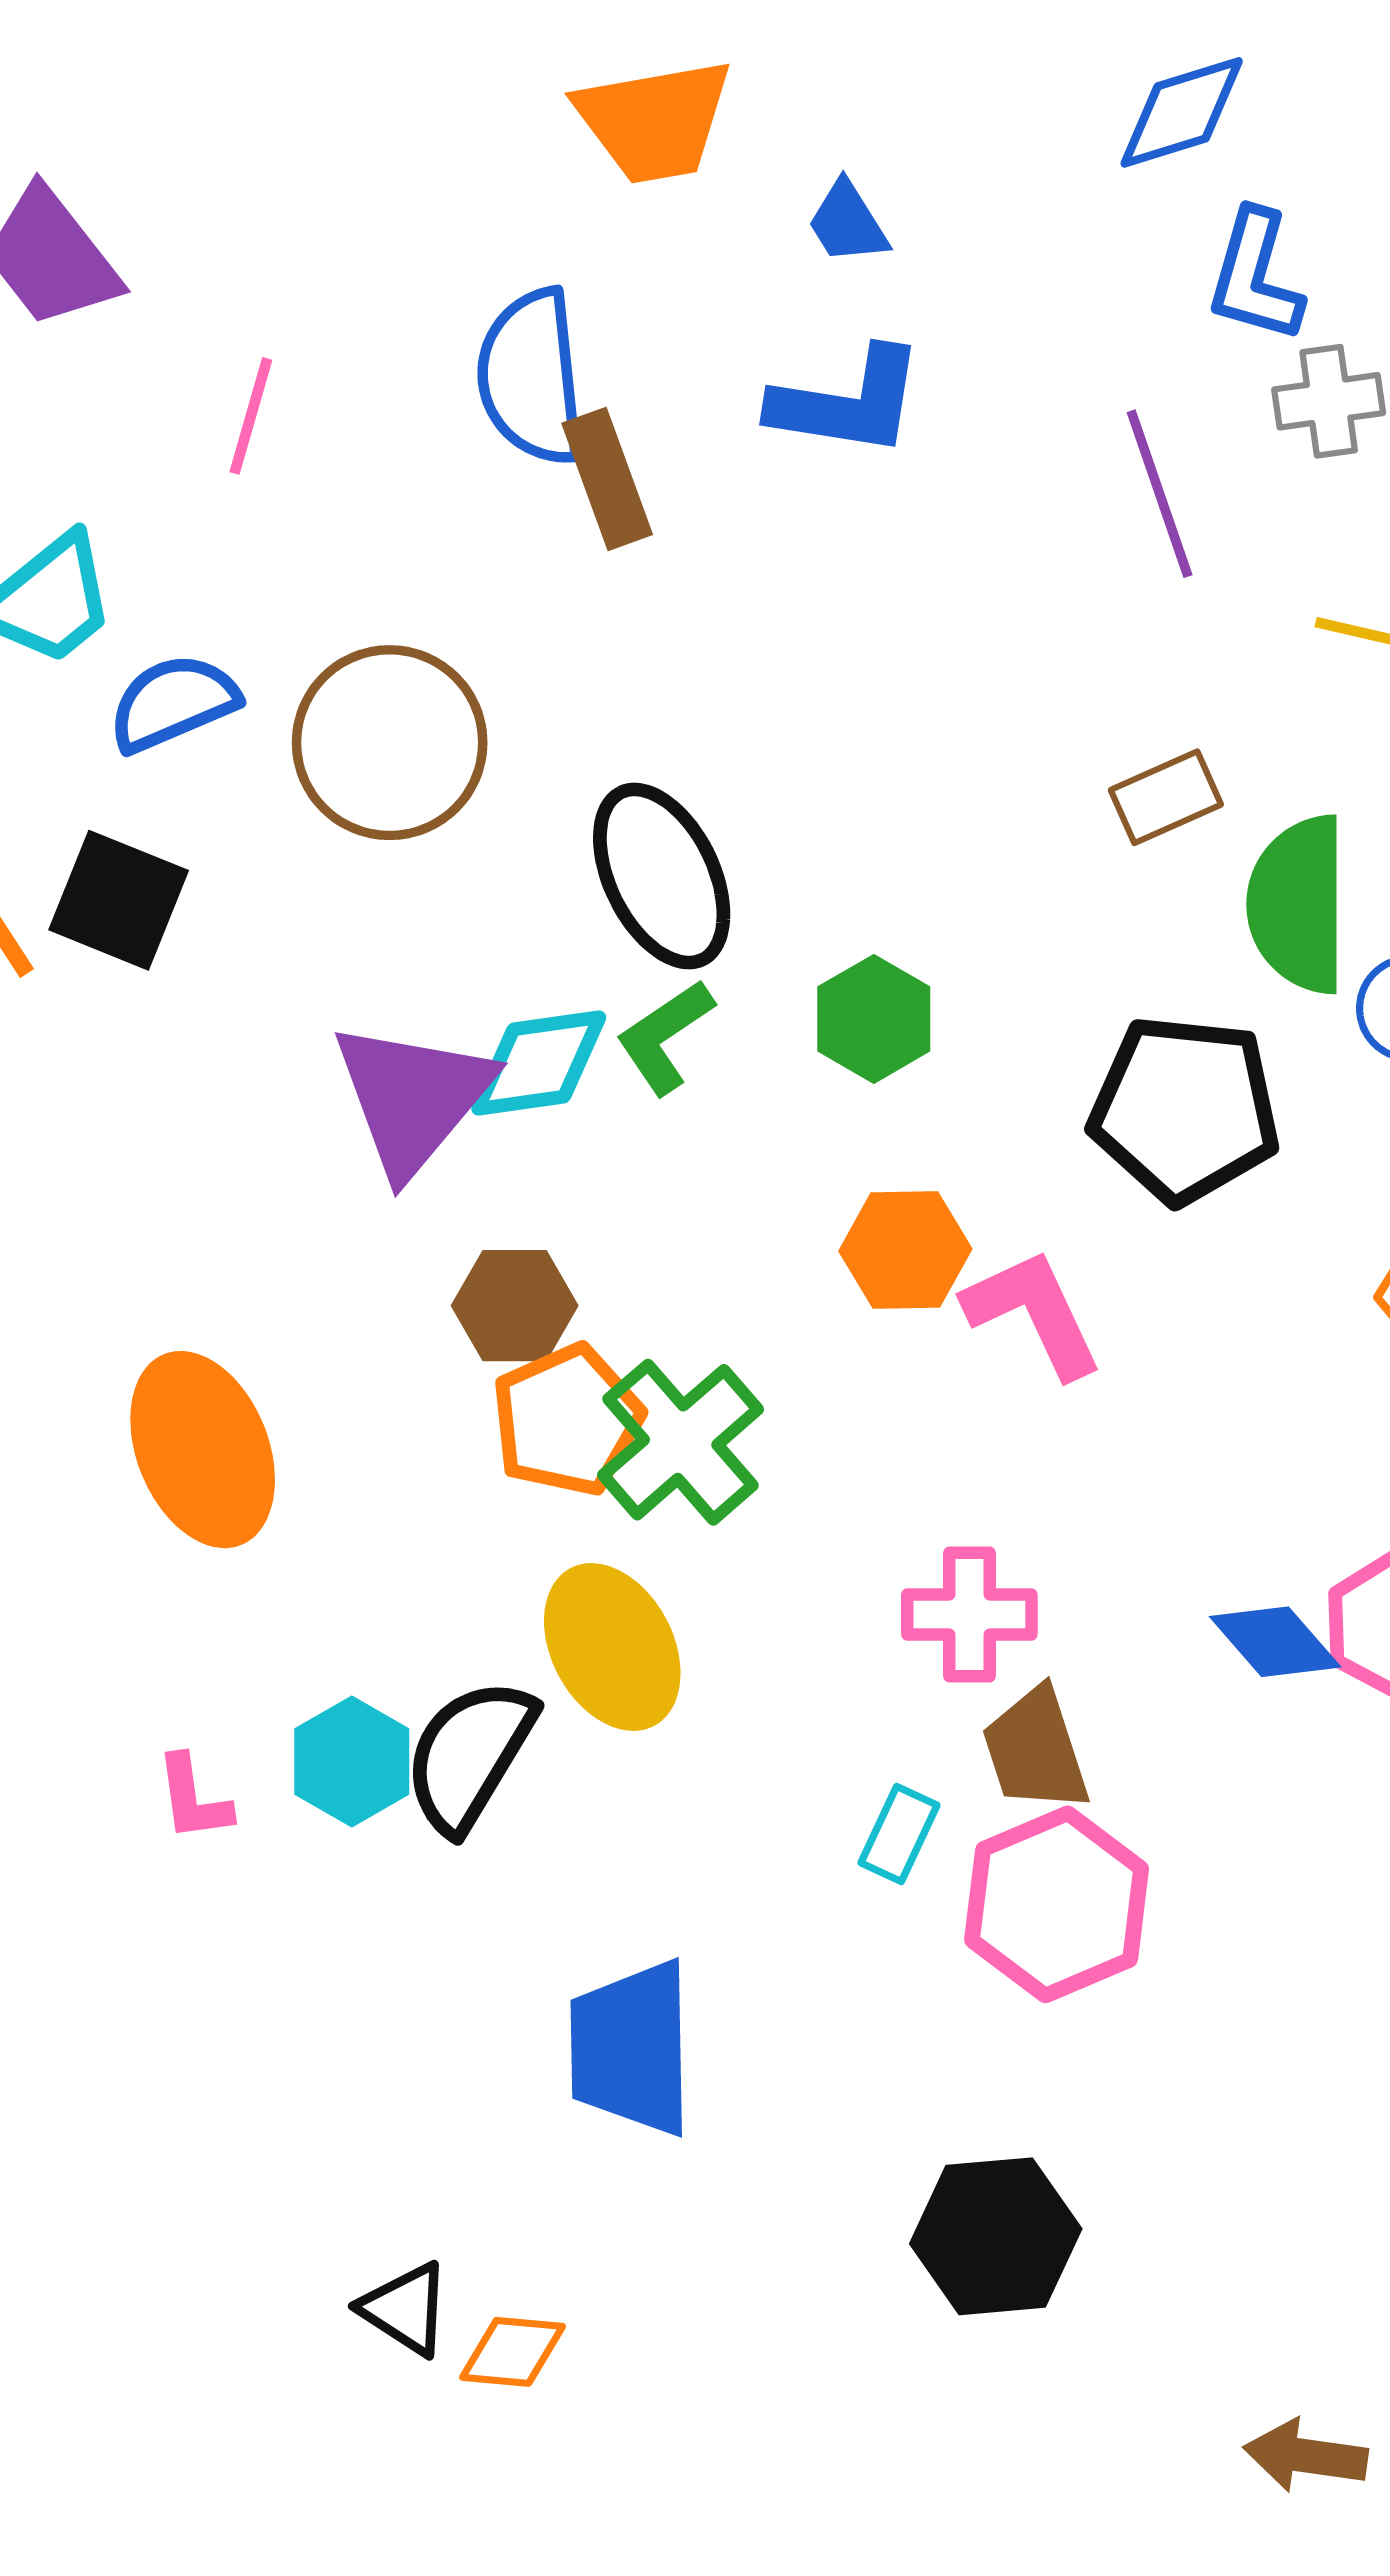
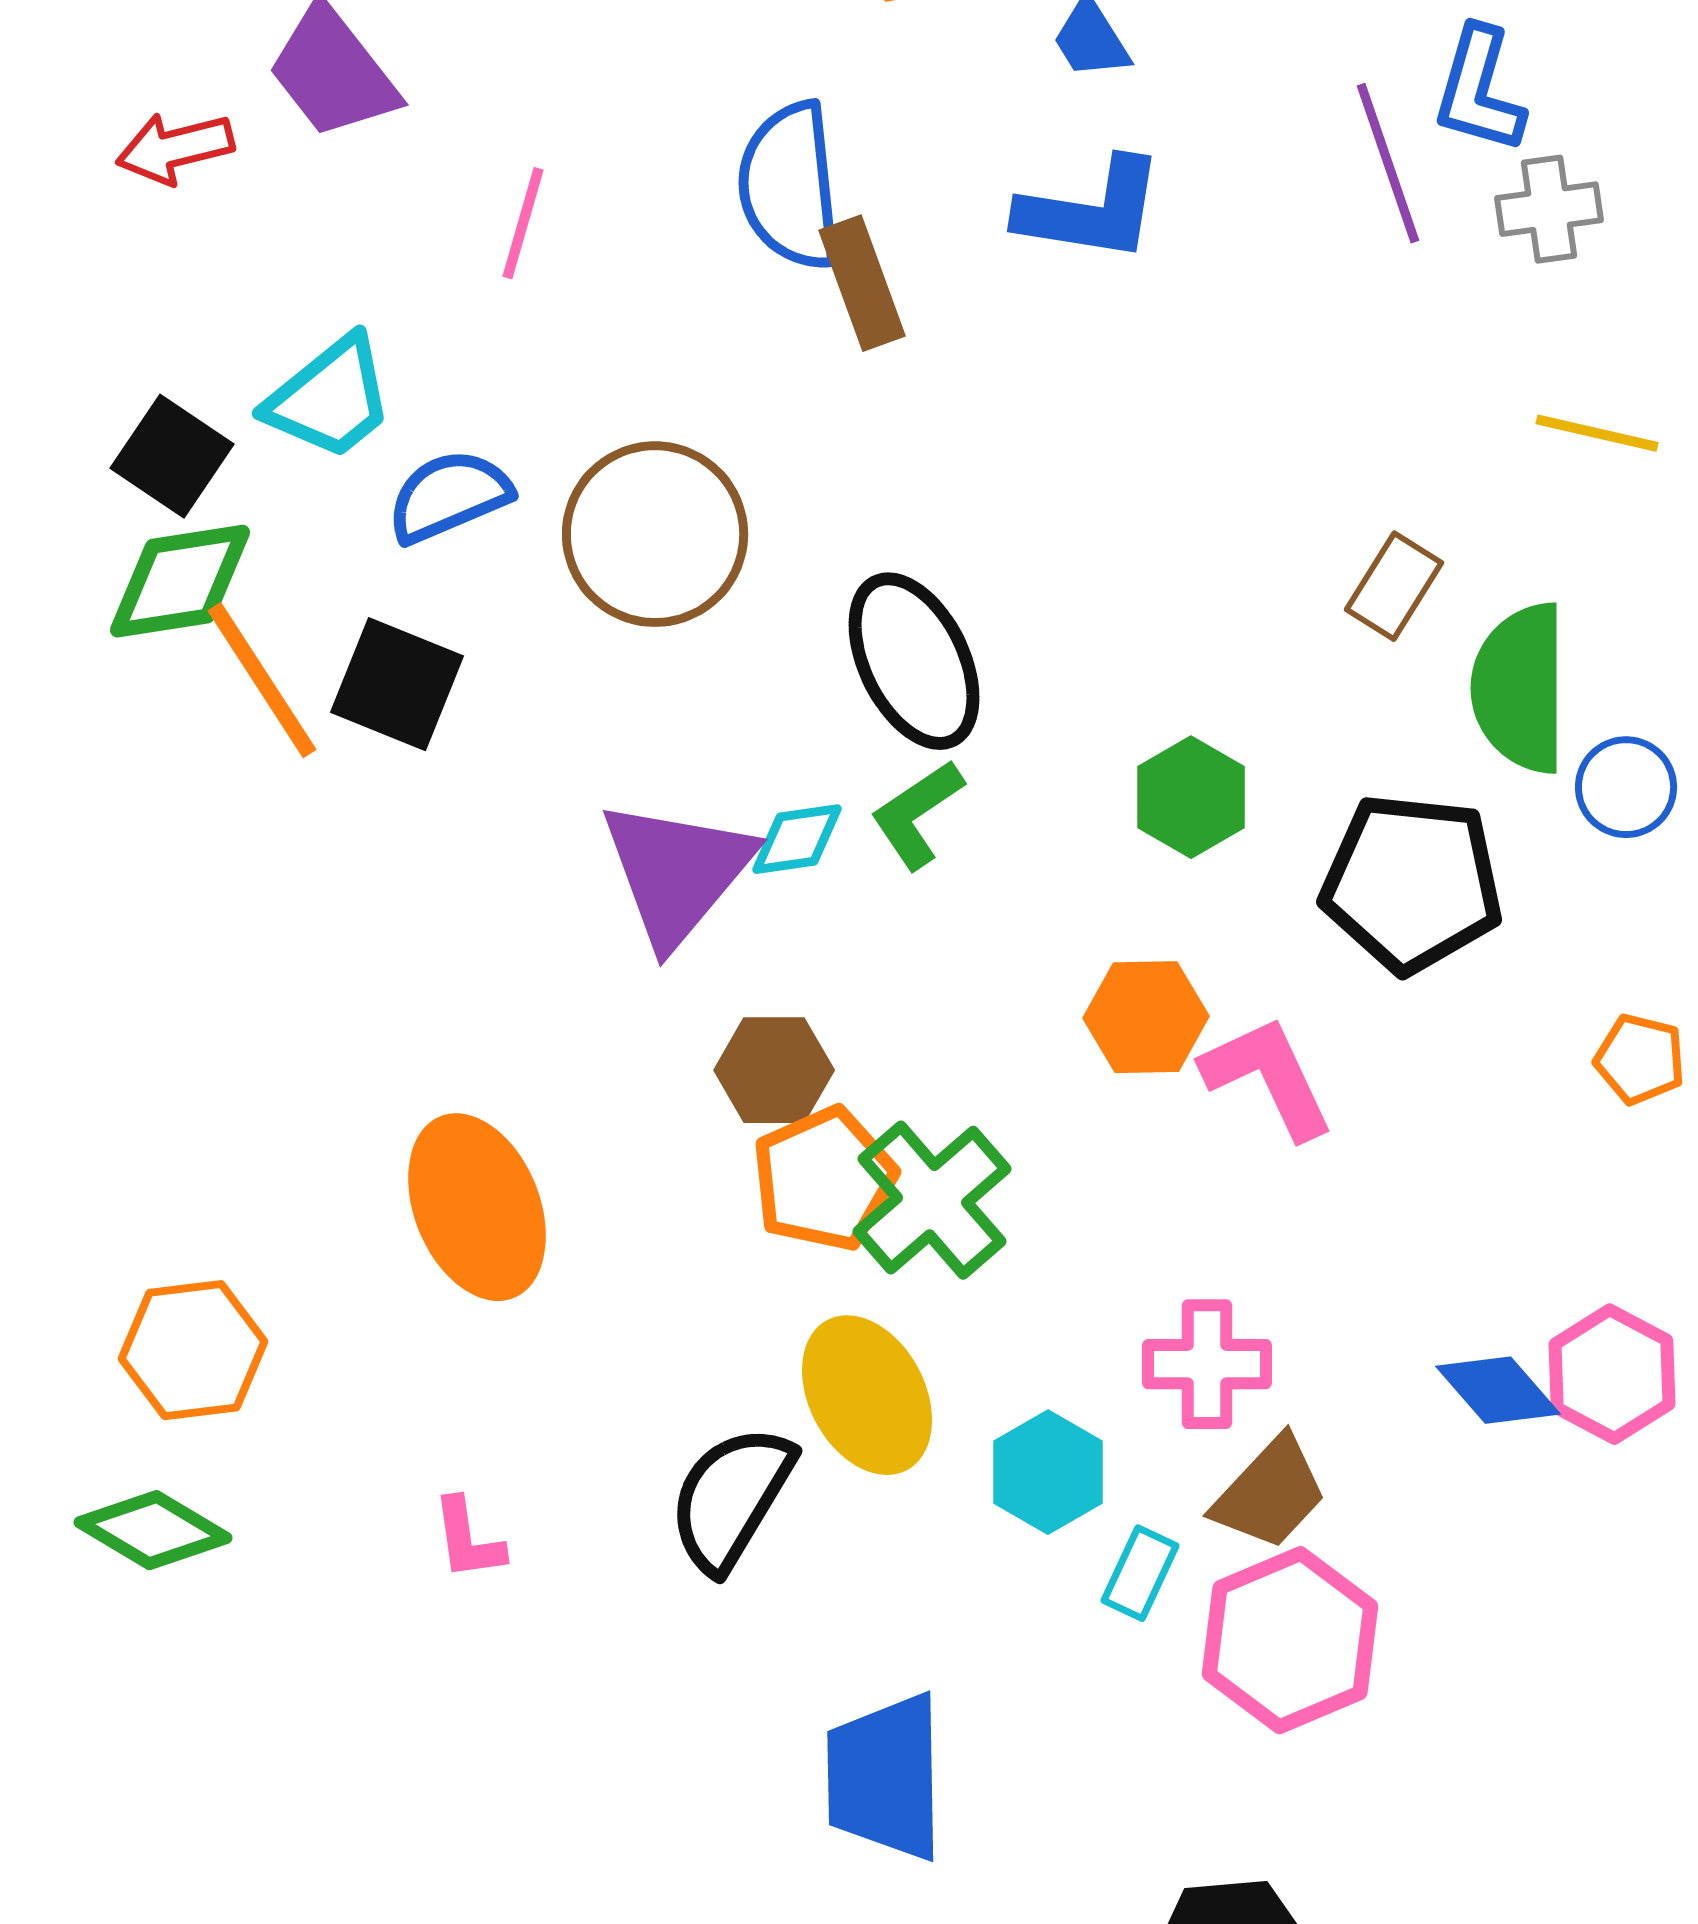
purple line: (1160, 494) -> (1388, 163), moved
brown rectangle: (1166, 797) -> (1394, 586), turned -34
green hexagon: (874, 1019) -> (1191, 797), moved
cyan diamond: (539, 1063) -> (797, 839), size x0.7
brown trapezoid: (1036, 1750) -> (1270, 1493), turned -119
cyan hexagon: (352, 1762) -> (1048, 1472), moved

